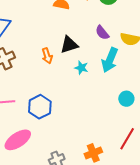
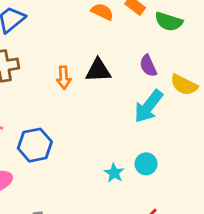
cyan star: (81, 68) -> (114, 173), moved
cyan circle: (126, 99) -> (146, 164), moved

